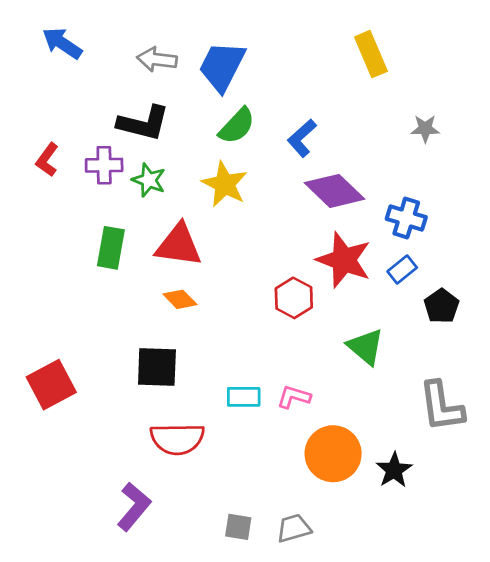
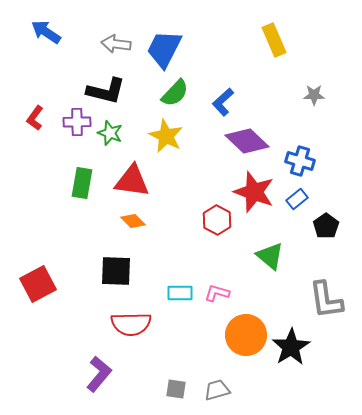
black star: (394, 470) -> (291, 347), size x1.4

